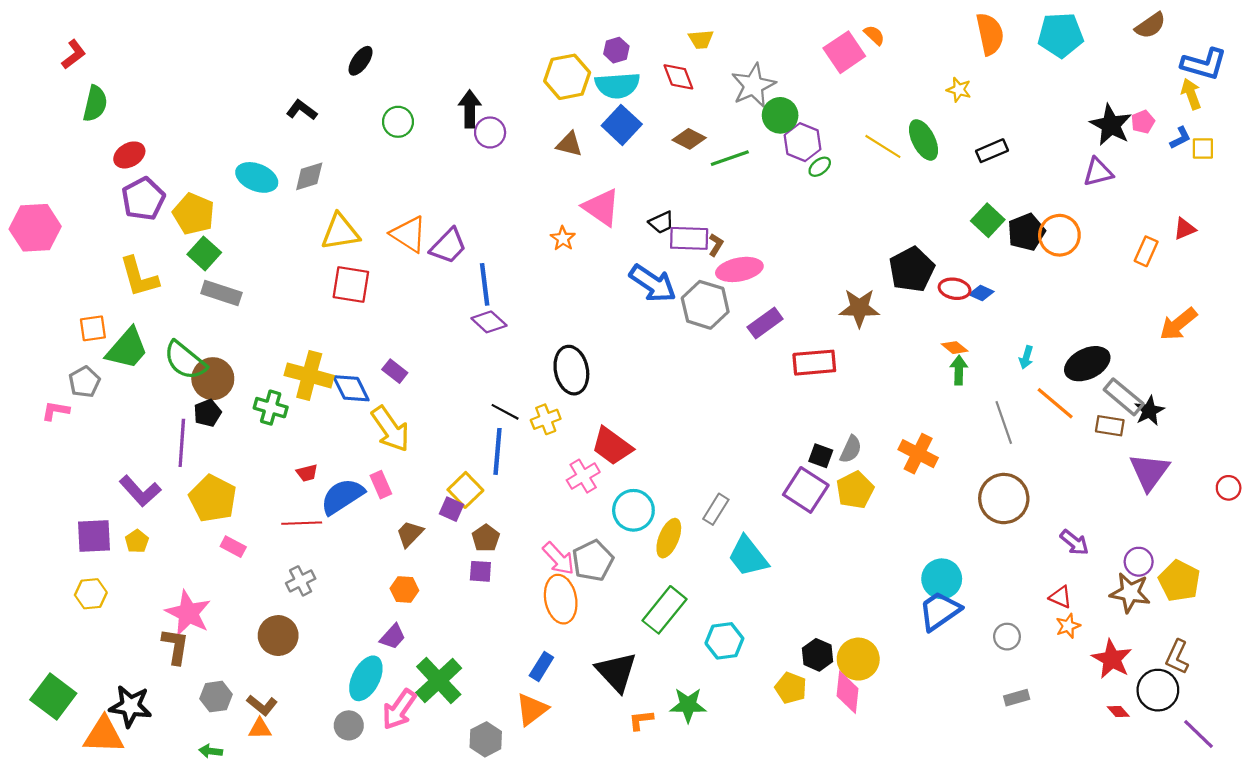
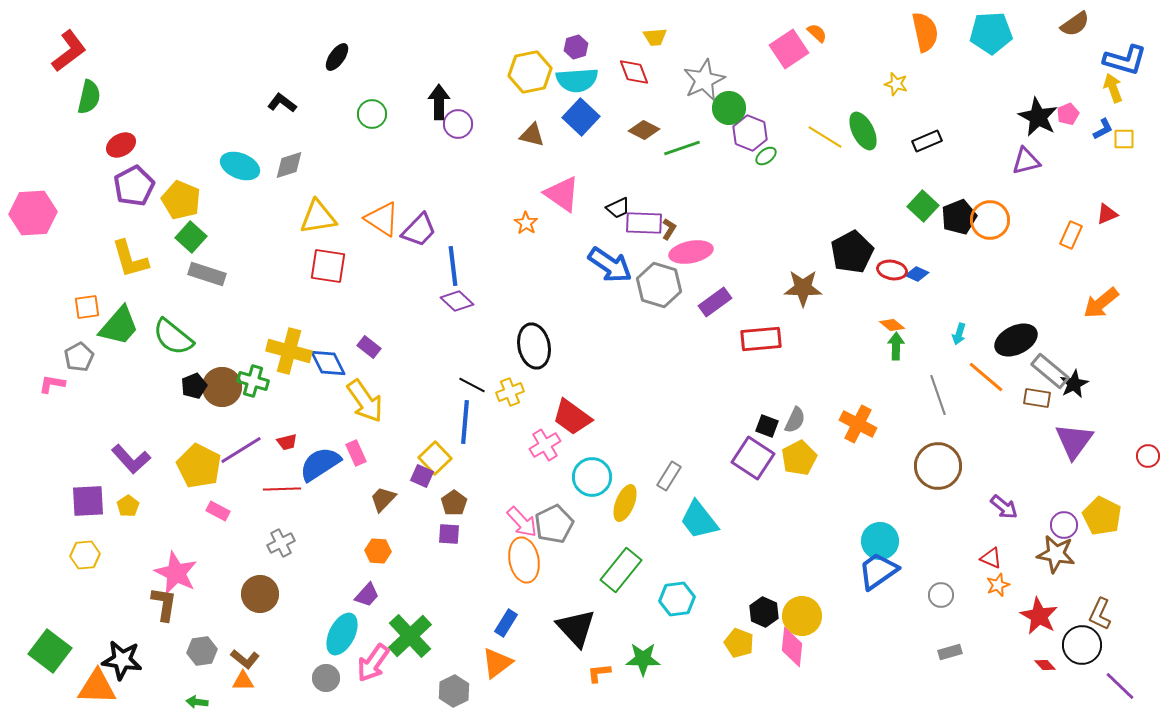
red L-shape: (74, 54) -> (69, 51), size x1.5
brown circle: (213, 379) -> (222, 387), moved
purple line: (182, 443) -> (241, 450), moved, turned 54
yellow pentagon: (1179, 581) -> (1102, 516), moved

